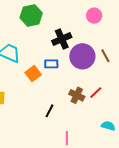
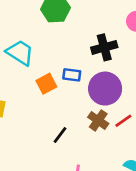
black cross: (62, 39) -> (104, 47), moved
purple circle: (82, 56) -> (105, 89), moved

